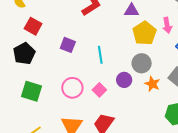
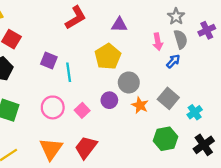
yellow pentagon: (144, 33) -> (108, 57), moved
cyan line: (100, 55) -> (69, 72), moved

